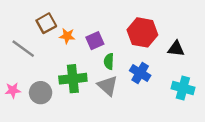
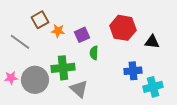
blue cross: (140, 73) -> (133, 71), moved, turned -36
gray triangle: (108, 86) -> (79, 89), moved
cyan cross: (183, 88) -> (153, 87), moved, turned -30
gray circle: (41, 93) -> (35, 80), size x1.4

